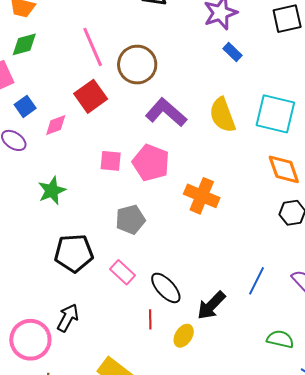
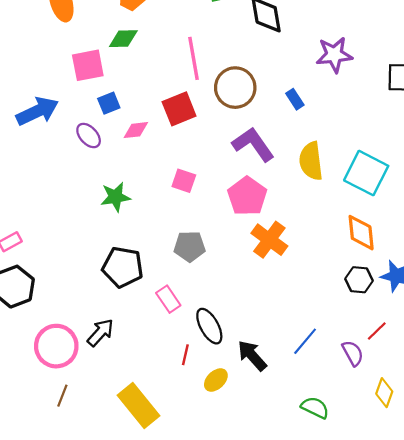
blue rectangle: (232, 52) -> (295, 99), moved
pink pentagon: (151, 163) -> (247, 196), moved
black arrow: (211, 305) -> (252, 356), turned 80

